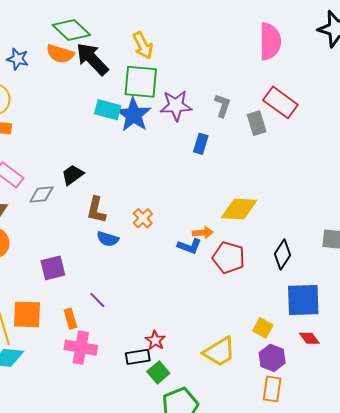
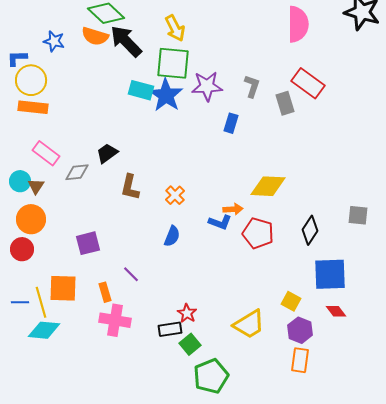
blue semicircle: (108, 239) -> (172, 236), moved, turned -85

